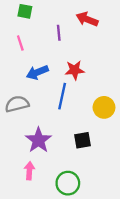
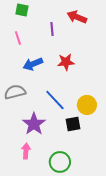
blue line: (62, 96) -> (55, 100), moved, turned -55
yellow circle: (104, 107) -> (87, 105), moved

